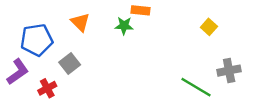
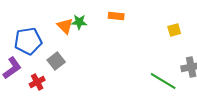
green star: (124, 26) -> (79, 22), moved
yellow square: (209, 27) -> (174, 30), turned 32

